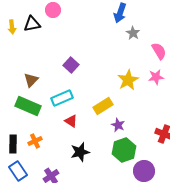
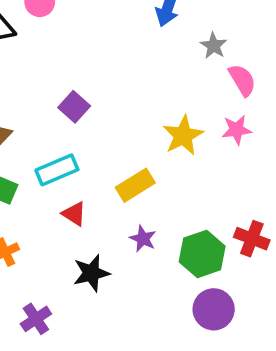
gray star: (133, 33) -> (214, 46), moved
purple star: (118, 125) -> (143, 239), moved
green hexagon: (124, 150) -> (202, 254), moved

